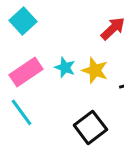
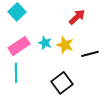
cyan line: (21, 112) -> (16, 73), turned 36

